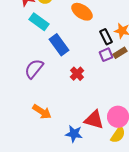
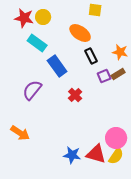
black rectangle: (106, 37) -> (91, 56), moved
orange arrow: (42, 112) -> (20, 133), moved
red triangle: (94, 120) -> (96, 154), moved

